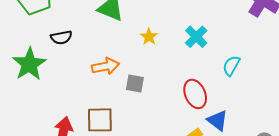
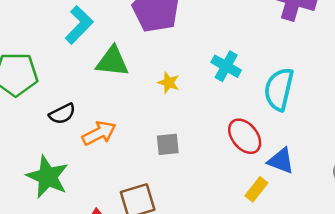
green star: (29, 64) -> (47, 177), moved
orange arrow: (106, 66) -> (99, 133), moved
cyan semicircle: (231, 66) -> (279, 89), size x1.6

